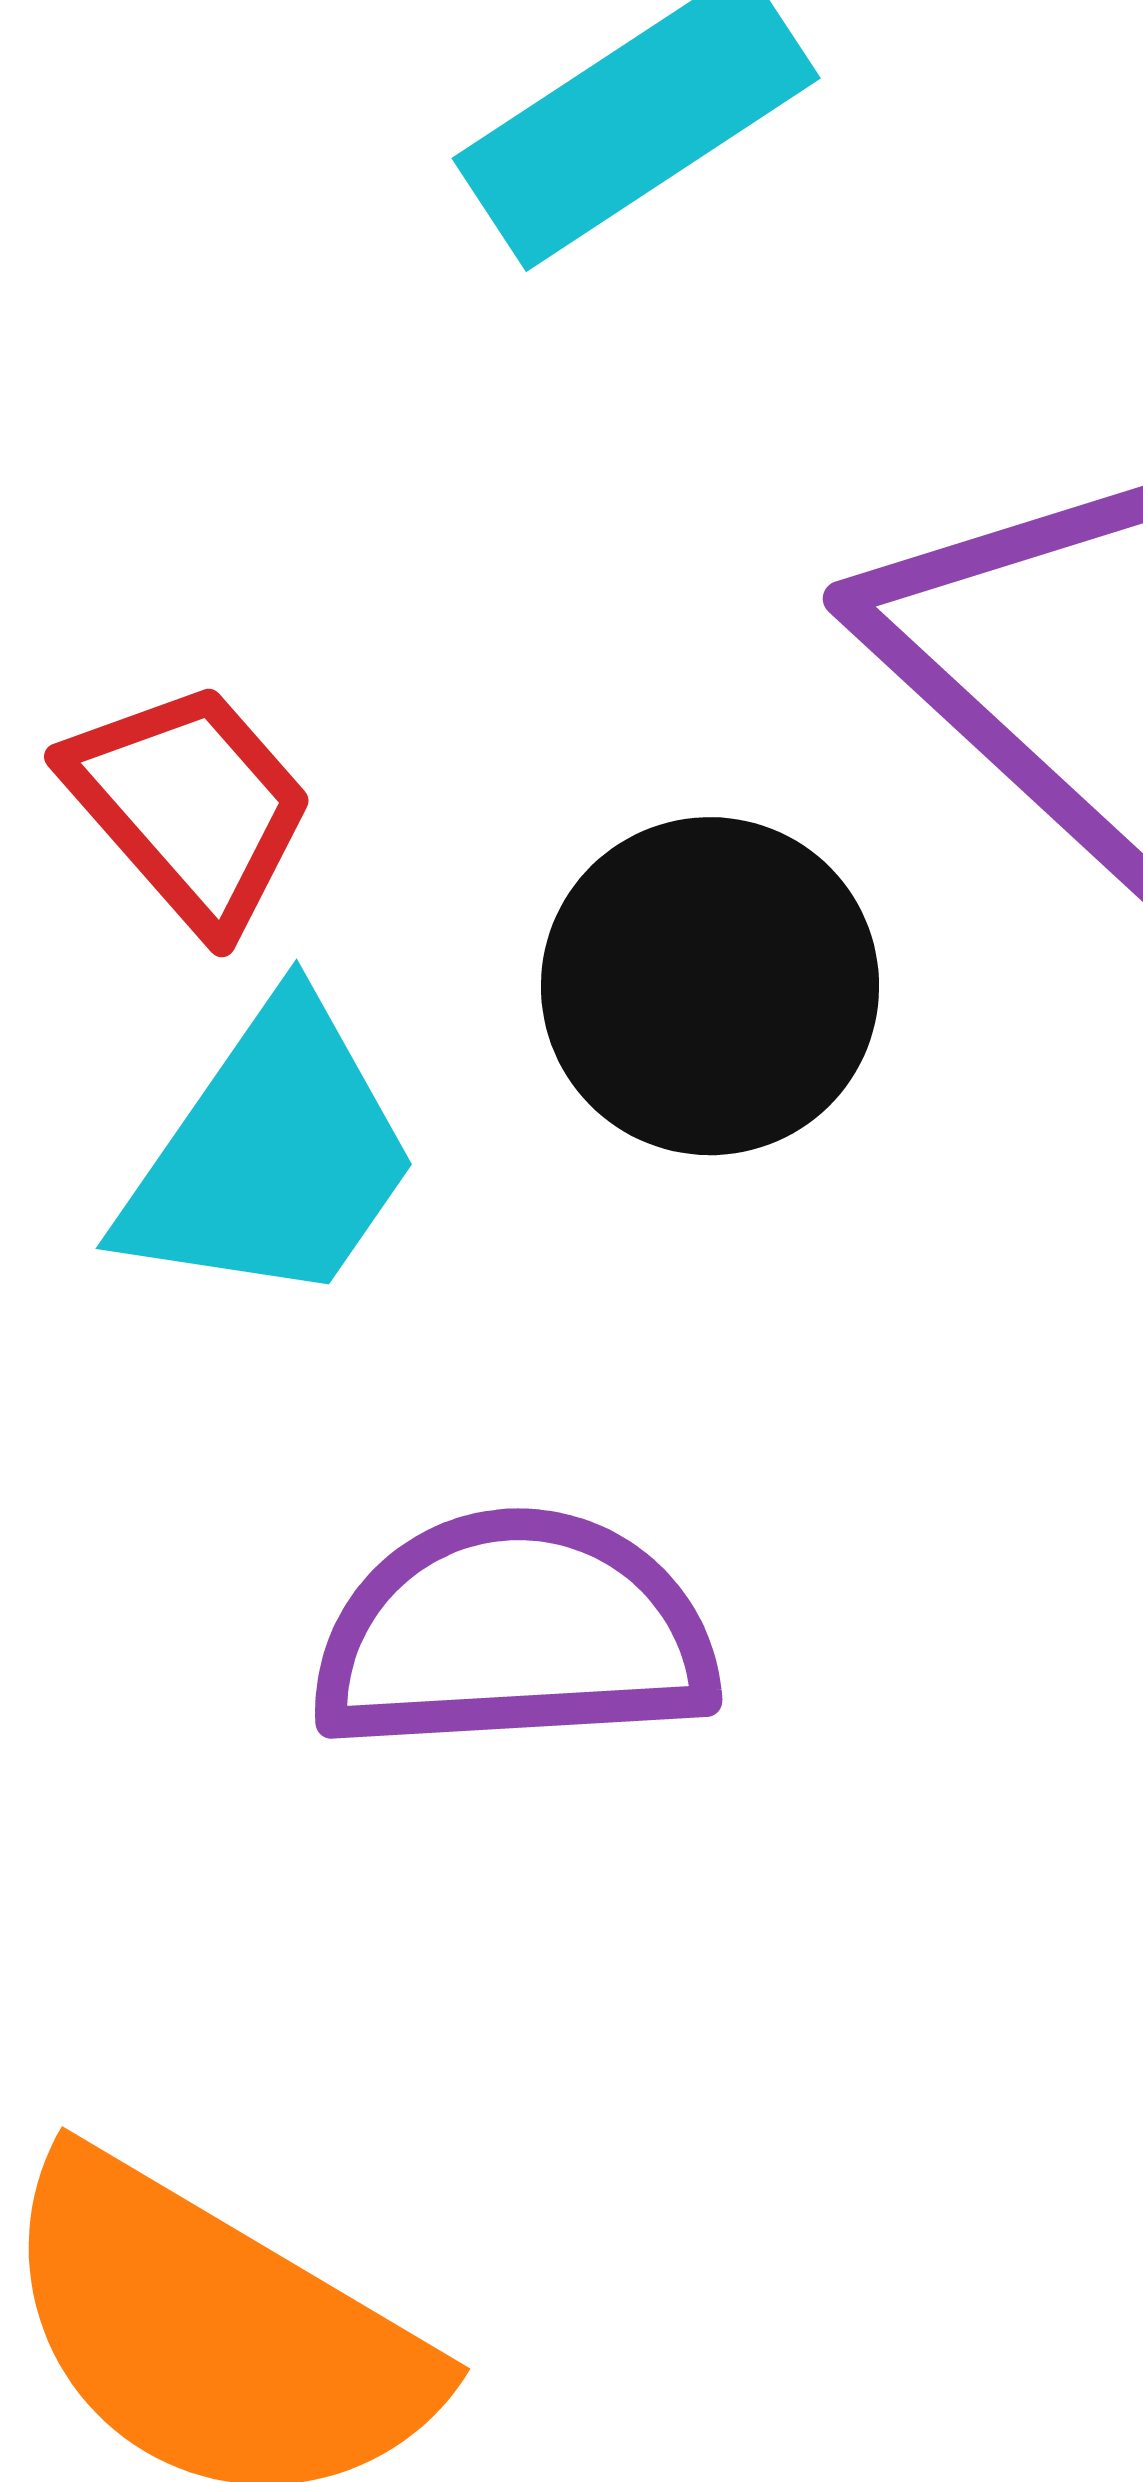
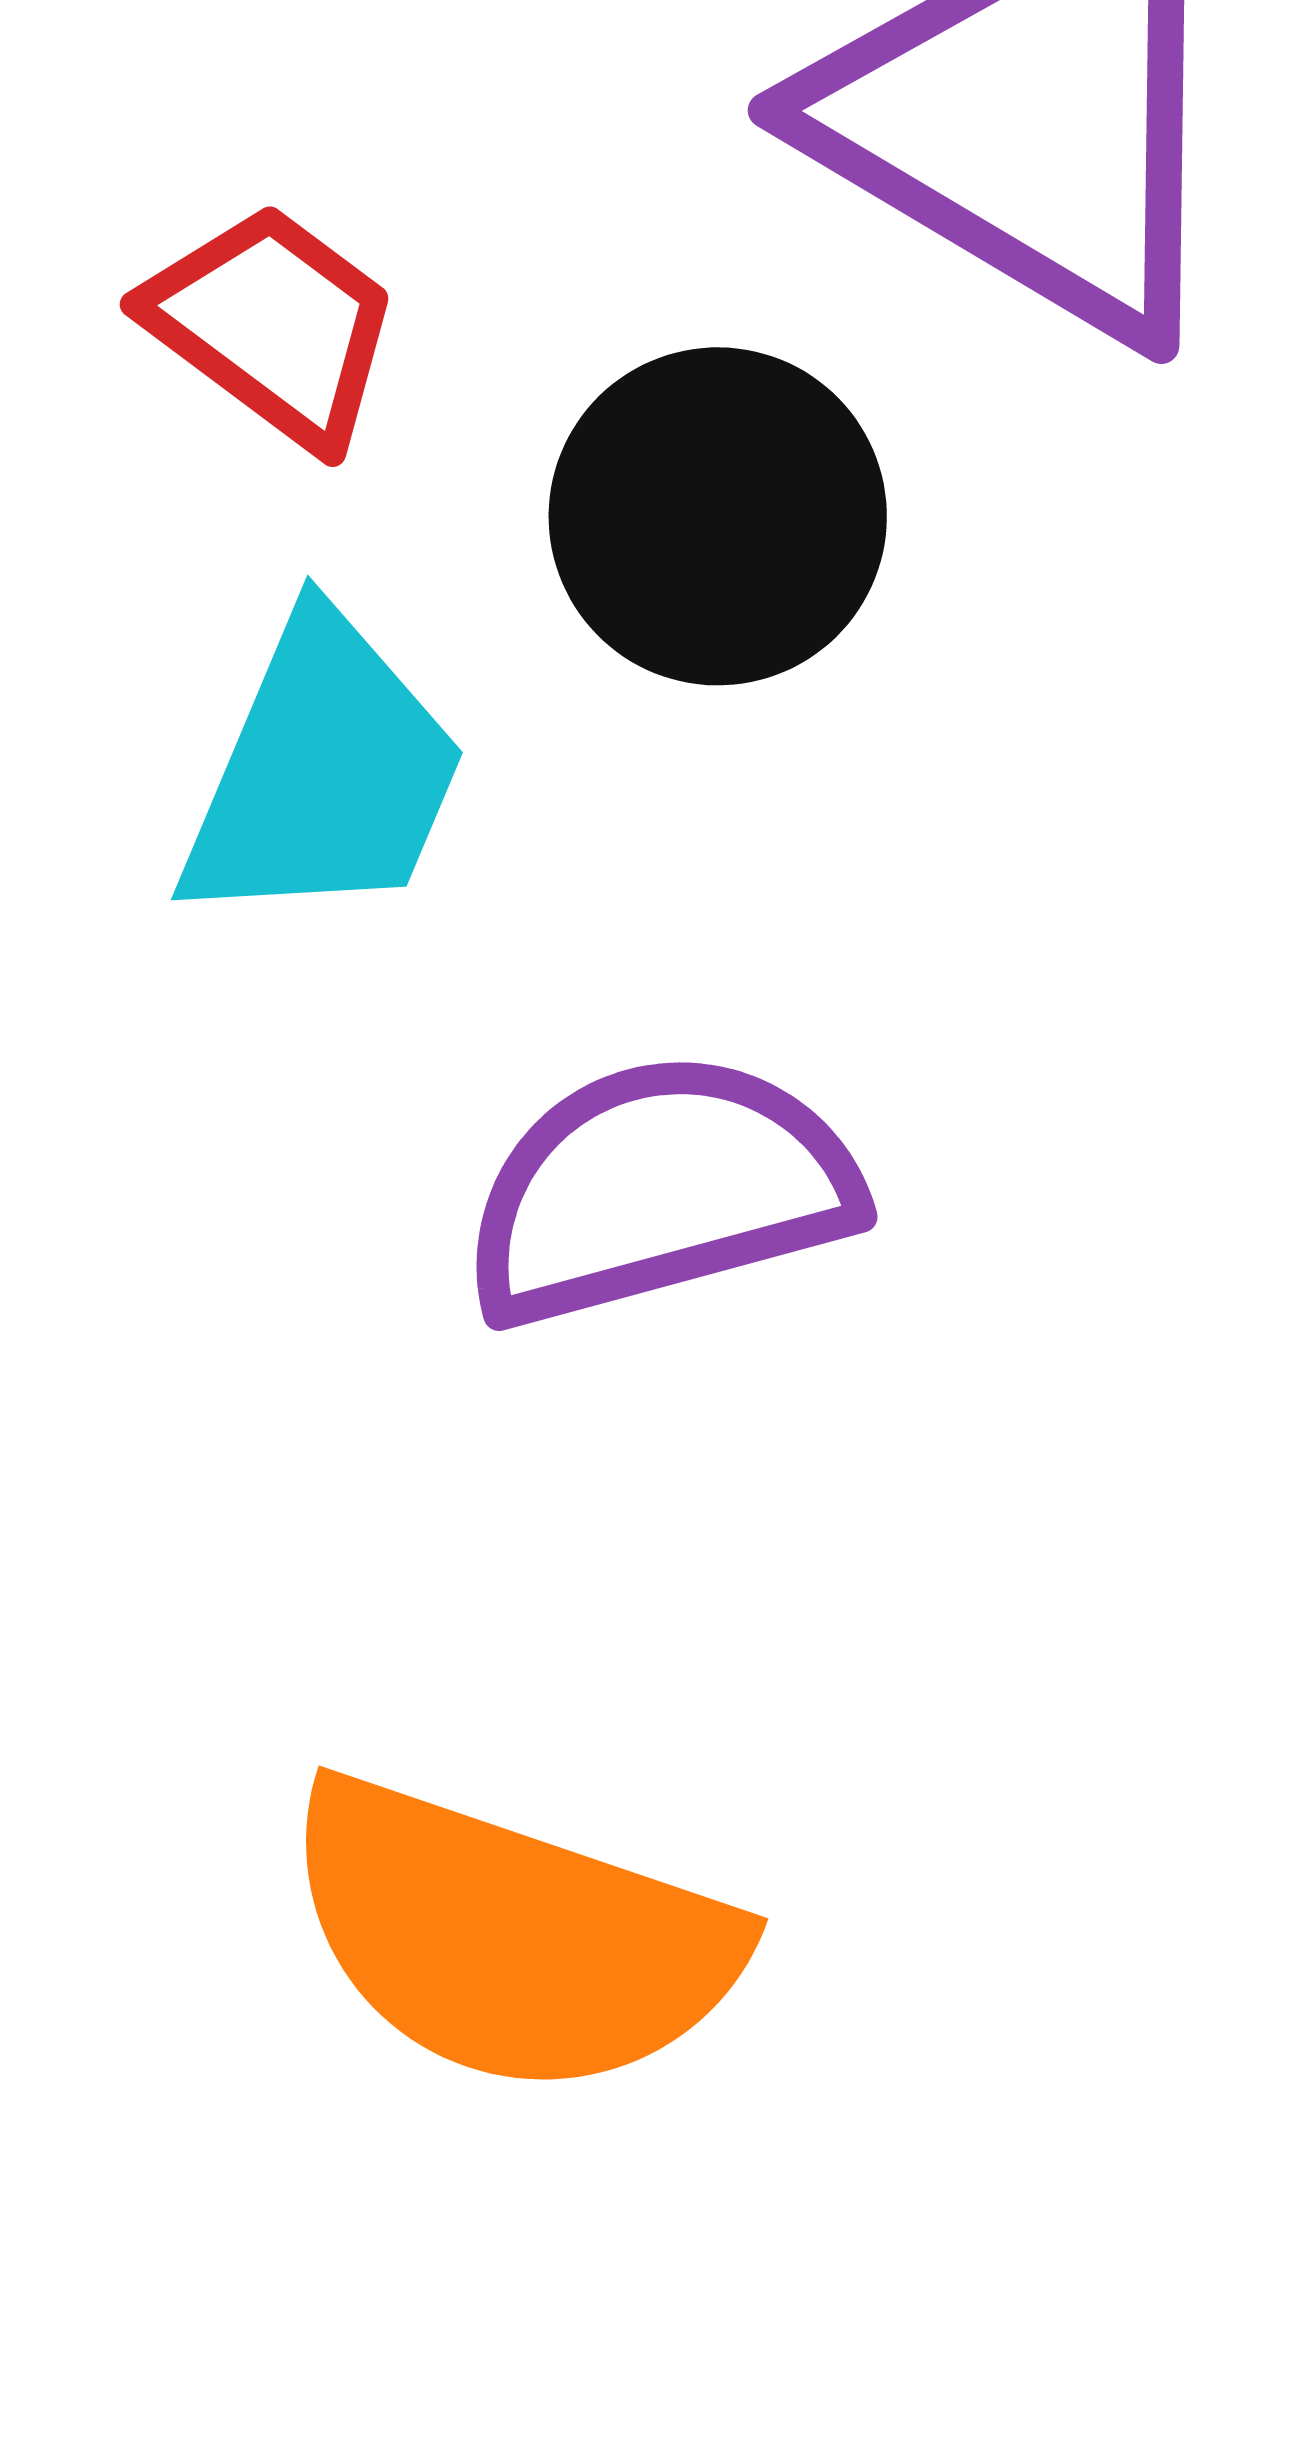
red trapezoid: (190, 806) -> (273, 325), moved

